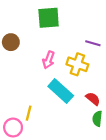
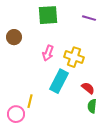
purple line: (93, 43) -> (89, 18), moved
cyan rectangle: (61, 91) -> (59, 81), turned 75

